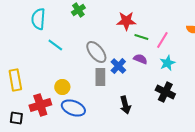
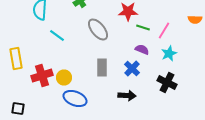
gray ellipse: (96, 52) -> (98, 30), moved
blue cross: (118, 66) -> (132, 68), moved
yellow rectangle: (15, 80) -> (16, 58), moved
red cross: (40, 105) -> (42, 76), moved
black arrow: (125, 105) -> (127, 96), turned -72

